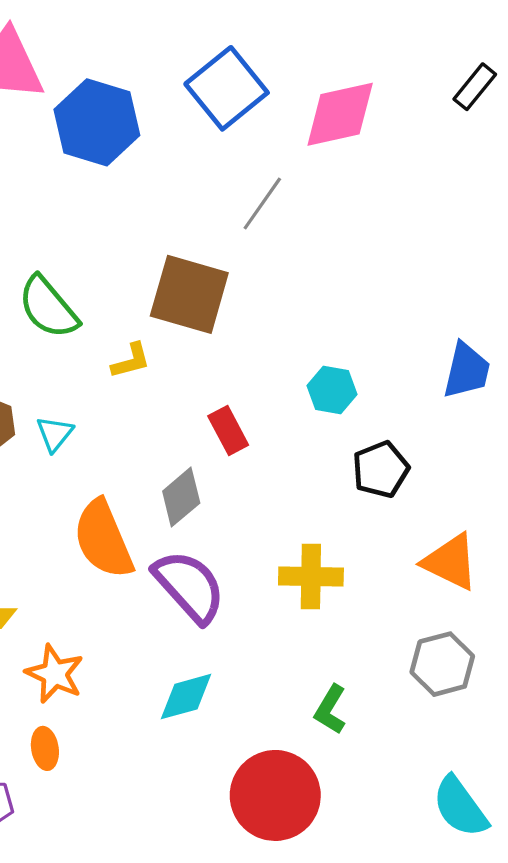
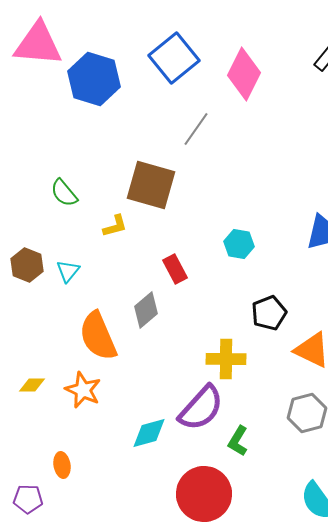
pink diamond: (340, 114) -> (244, 74), turned -51
green semicircle: (48, 307) -> (64, 193), size x0.7
black pentagon: (381, 469) -> (269, 313), moved
purple semicircle: (189, 586) -> (201, 408), moved, turned 84
orange star: (55, 674) -> (83, 390), moved

